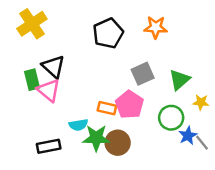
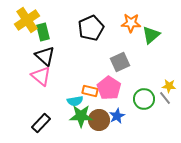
green rectangle: (32, 80) -> (43, 32), moved
green triangle: (179, 80) -> (151, 35), moved
cyan semicircle: (78, 125) -> (75, 101), moved
blue star: (188, 136) -> (117, 116), moved
gray line: (202, 143) -> (165, 98), moved
black rectangle: (49, 146) -> (41, 123), turned -36

